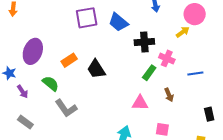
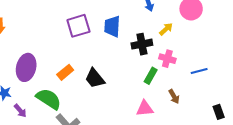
blue trapezoid: (118, 22) -> (112, 26), turned 60
yellow arrow: (183, 32) -> (166, 29), moved
green semicircle: (51, 83) -> (49, 99), size x1.4

